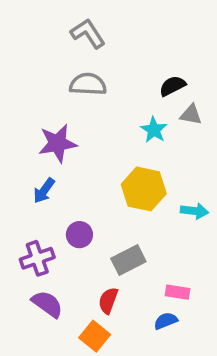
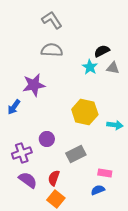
cyan star: (154, 130) -> (90, 67), moved
blue arrow: (44, 191) -> (14, 107), moved
red semicircle: (108, 301) -> (54, 178), moved

